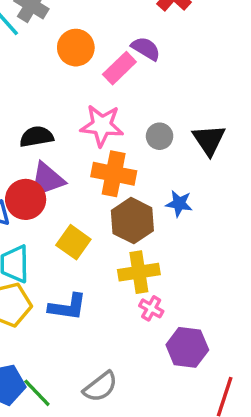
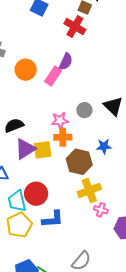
purple semicircle: (146, 49) -> (66, 62), turned 96
pink star: (102, 125) -> (60, 121), moved, size x0.7
orange cross: (114, 174) -> (63, 137), size x0.7
red circle: (26, 199) -> (36, 194), moved
yellow square: (73, 242) -> (43, 150), moved, turned -30

